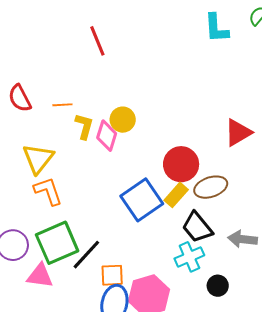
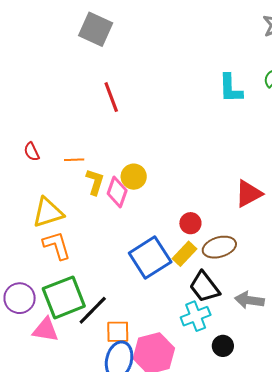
red semicircle: (20, 98) -> (32, 152), size x0.7
yellow triangle: (38, 158) -> (48, 212), turned 32
red circle: (181, 164) -> (190, 223), size x0.6

